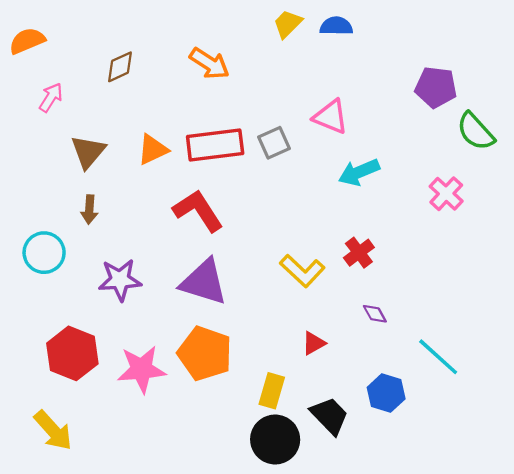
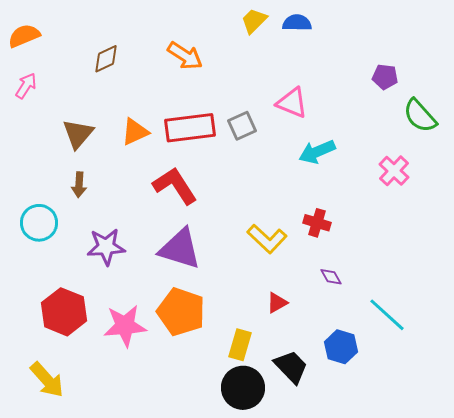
purple pentagon: (436, 87) -> (385, 77), size x0.7
pink arrow: (51, 97) -> (26, 86), moved
red cross: (359, 253) -> (317, 223), turned -36

